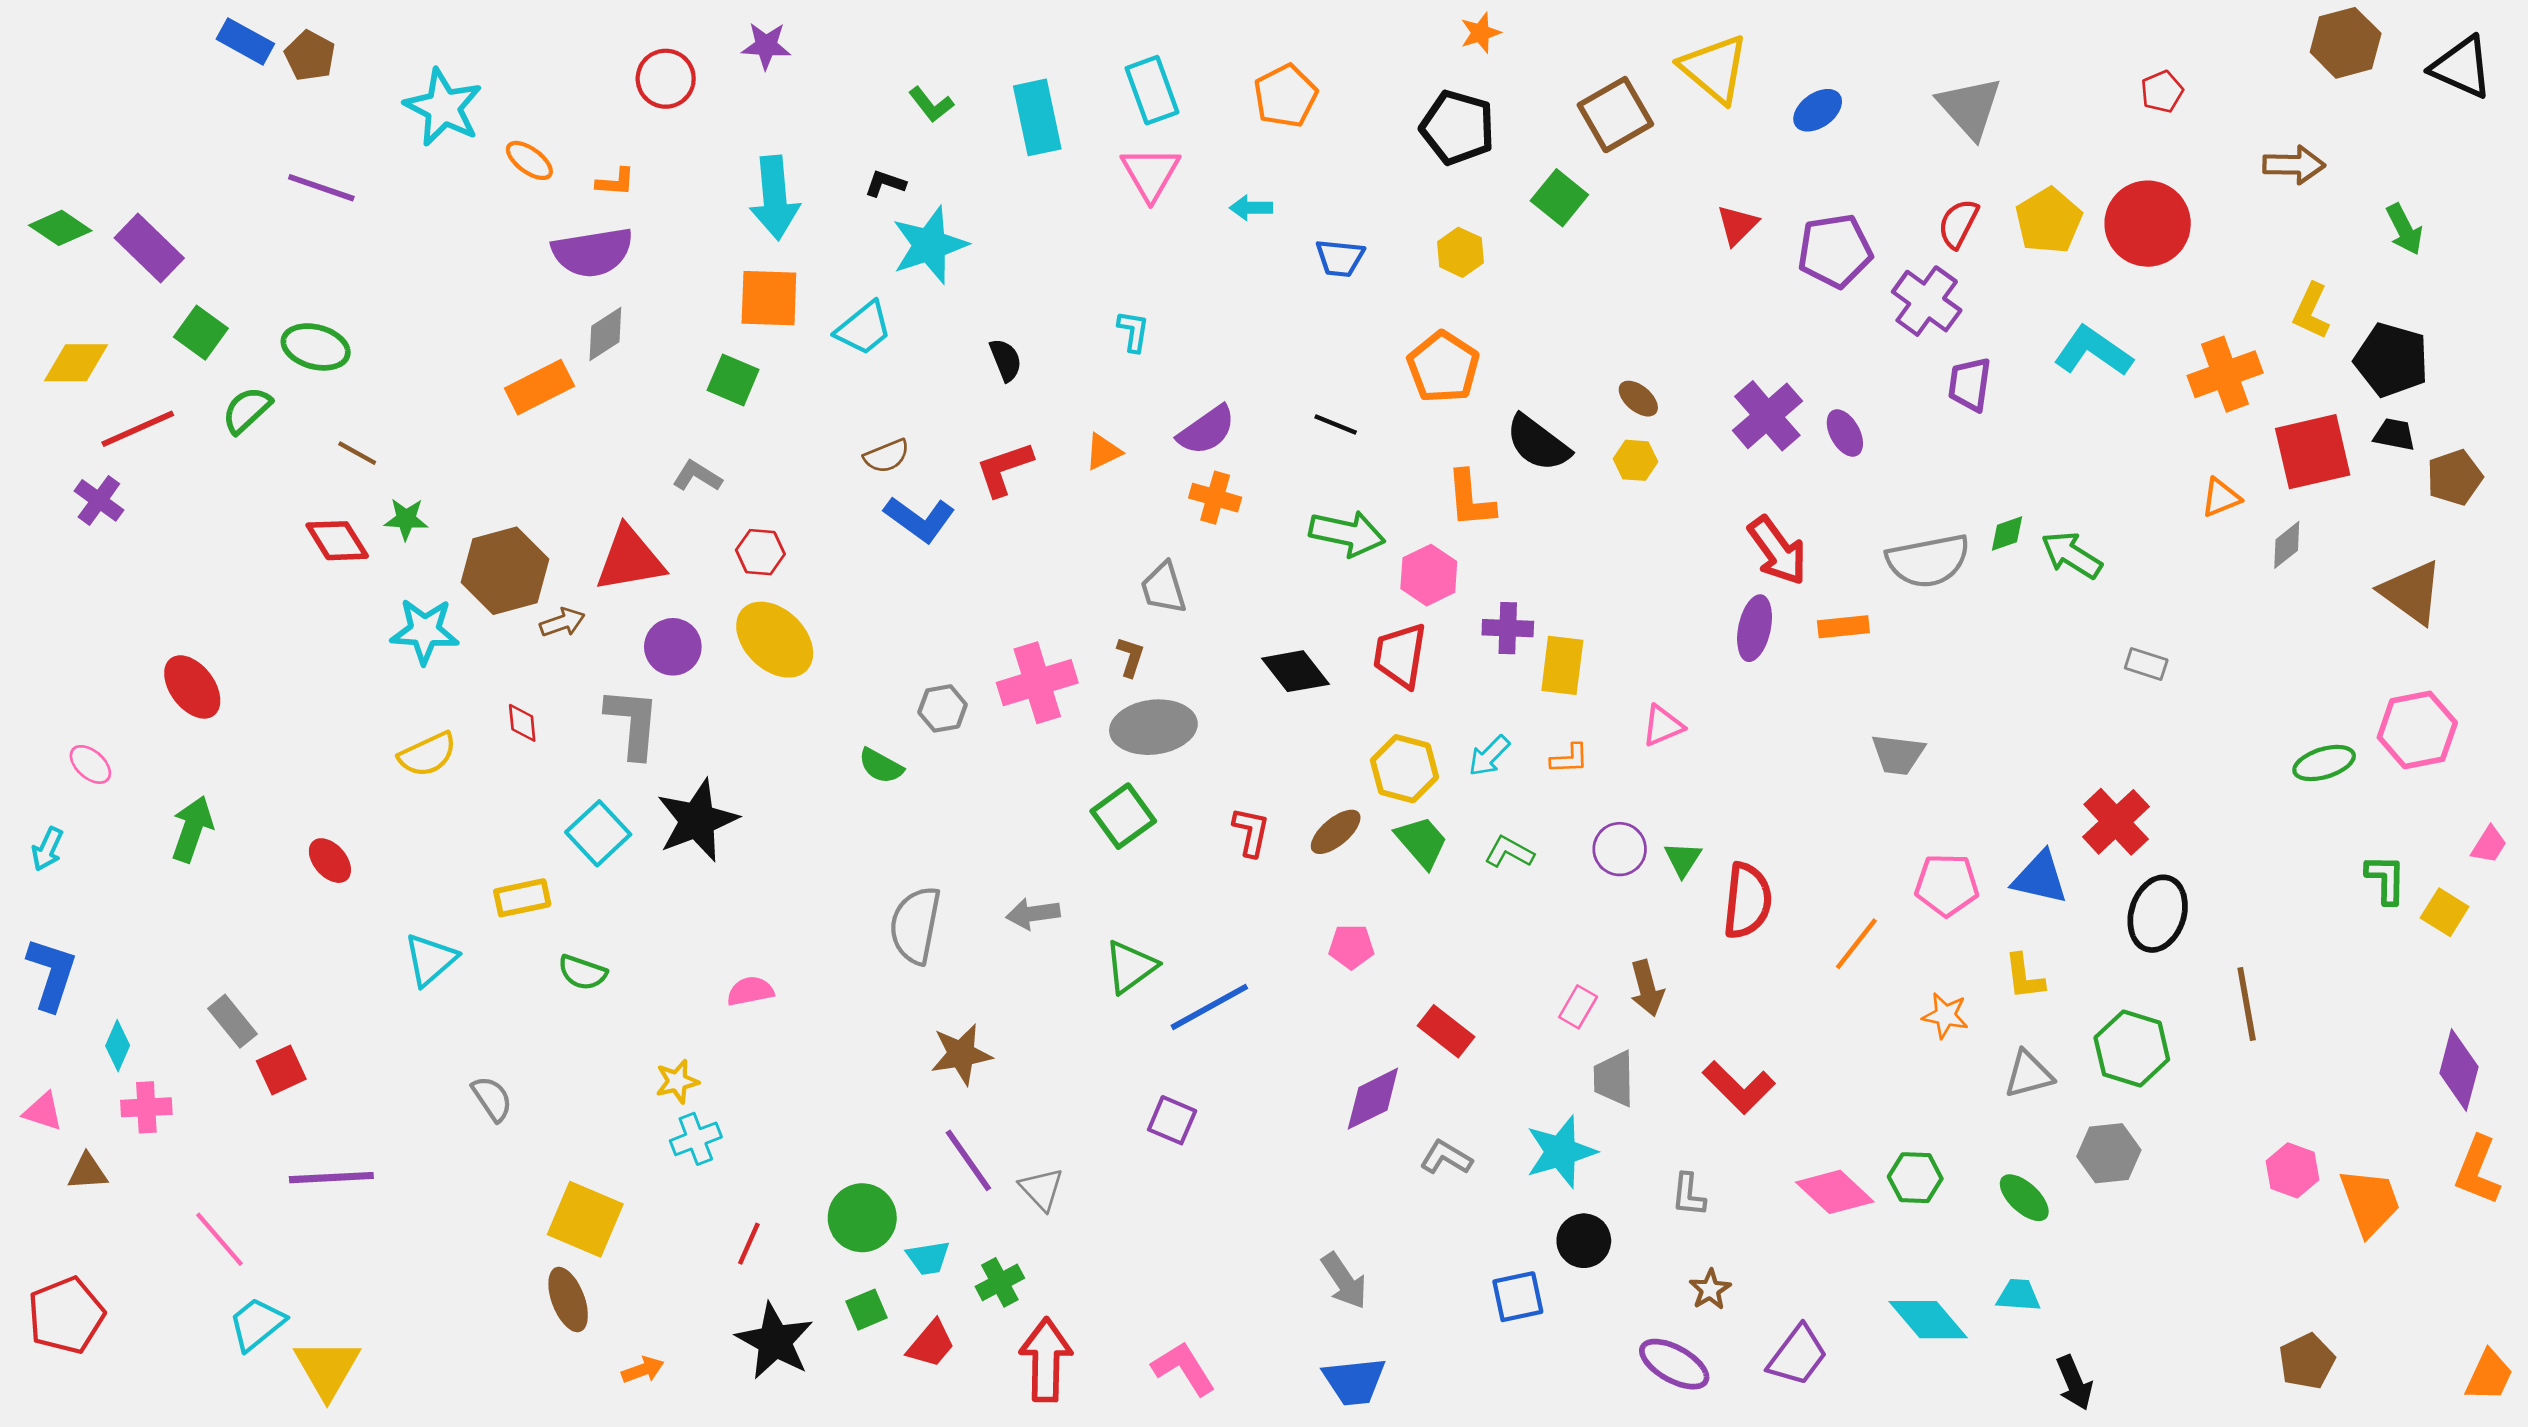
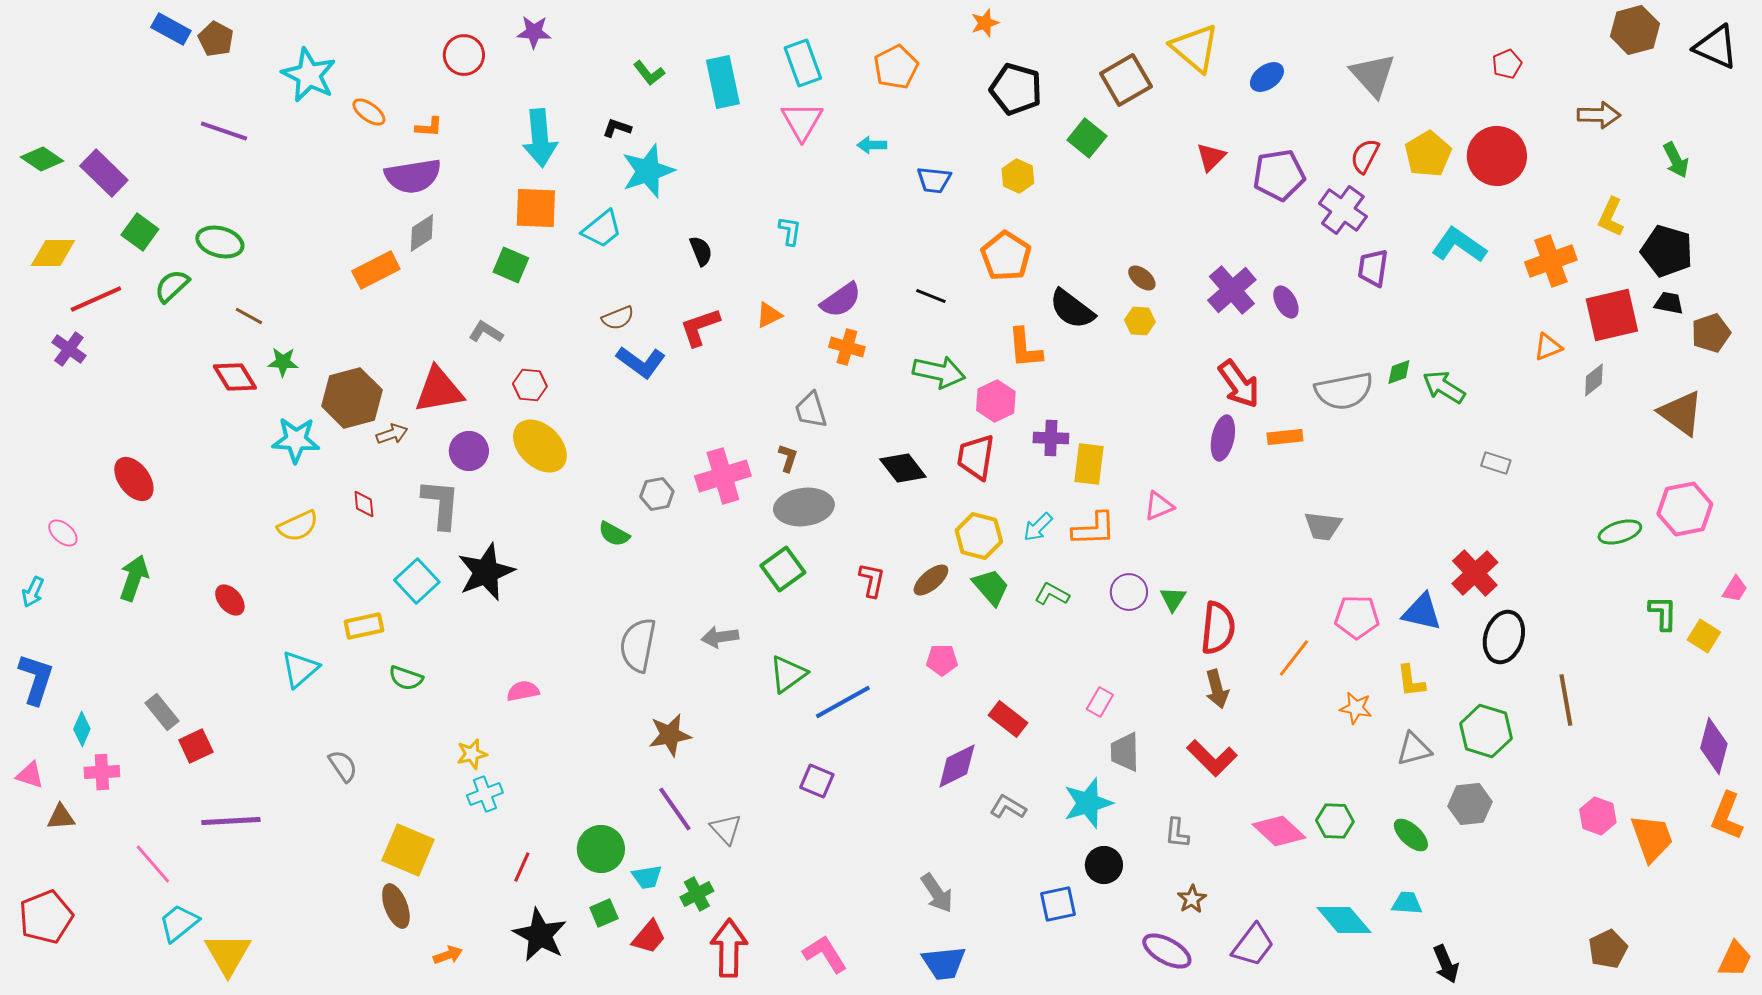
orange star: (1481, 33) -> (985, 23), moved
orange L-shape: (1569, 759) -> (1094, 529), size x1.6
brown arrow: (1647, 988) -> (1217, 689), moved

